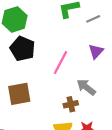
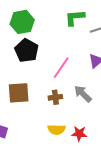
brown cross: (71, 104) -> (55, 97), moved

